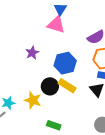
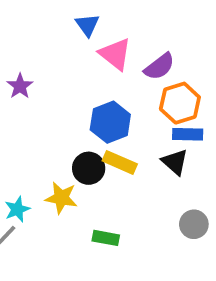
pink triangle: (56, 25) -> (115, 54), moved, turned 30
purple star: (32, 53) -> (20, 86), moved

